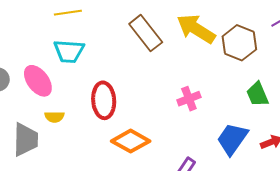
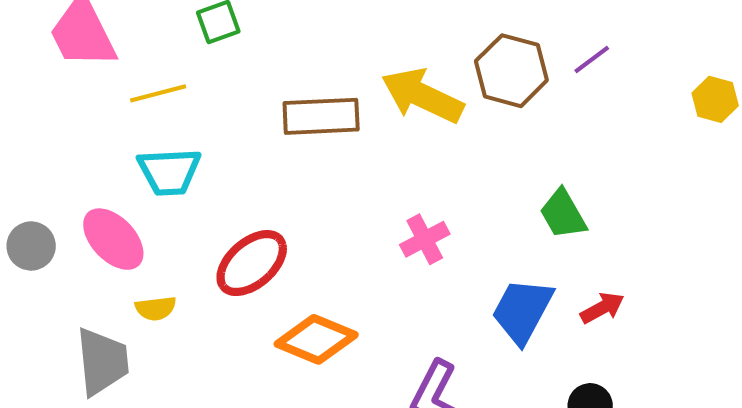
brown rectangle: (146, 33) -> (321, 116), turned -48
brown hexagon: (239, 43) -> (511, 71), moved
red ellipse: (104, 100) -> (252, 263), turned 60

